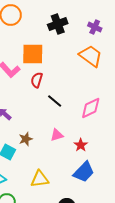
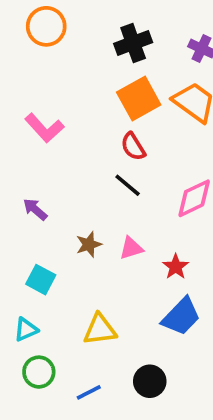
orange square: (33, 54) -> (139, 98), moved, turned -30
red semicircle: (37, 80) -> (133, 147), moved, turned -49
brown star: (26, 139) -> (89, 244), moved

